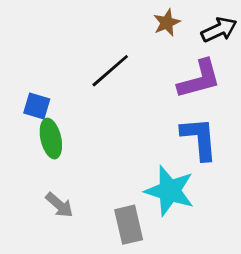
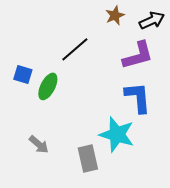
green ellipse: (51, 139) -> (48, 86), moved, turned 40

